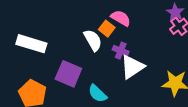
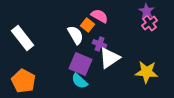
white rectangle: (31, 44) -> (23, 38), turned 35
purple square: (68, 74) -> (81, 64), moved

